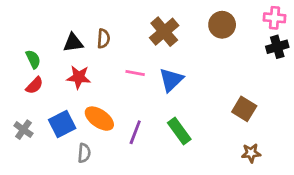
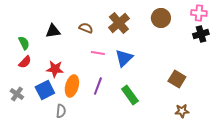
brown semicircle: (103, 39) -> (86, 28), moved, turned -72
red star: (79, 77) -> (55, 69), moved
orange ellipse: (99, 119) -> (72, 86), turned 70
purple line: (135, 132) -> (98, 86), moved

